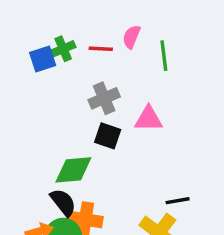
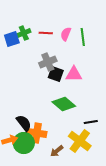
pink semicircle: (131, 37) -> (66, 34), moved
black square: (108, 136) -> (56, 74), moved
green diamond: (73, 170) -> (64, 104), moved, turned 45

